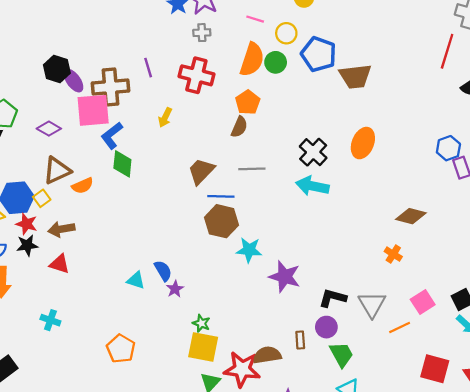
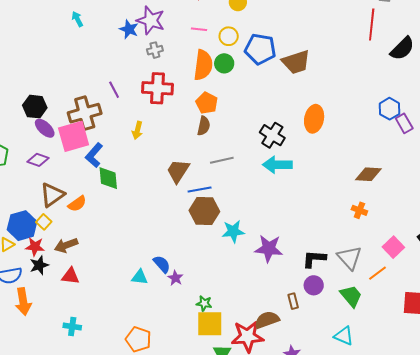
purple ellipse: (73, 81) -> (45, 128), moved
green trapezoid: (342, 354) -> (351, 296), moved

